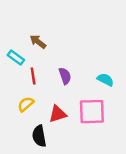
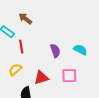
purple semicircle: (65, 76) -> (55, 51), moved
pink square: (92, 112) -> (69, 76), size x0.7

